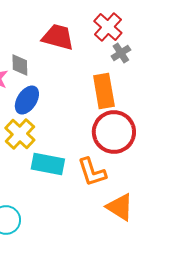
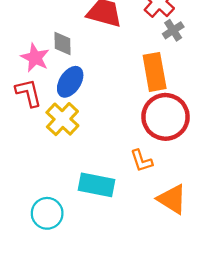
cyan rectangle: (48, 164) -> (96, 185), moved
orange L-shape: (92, 172) -> (141, 161), size x0.7

